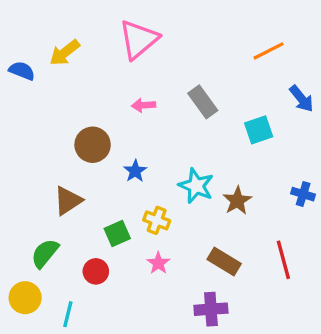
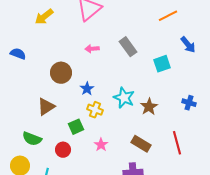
blue semicircle: (22, 71) -> (18, 54), moved
yellow cross: (157, 220) -> (95, 110), moved
green semicircle: (45, 253) -> (32, 139), turned -108

